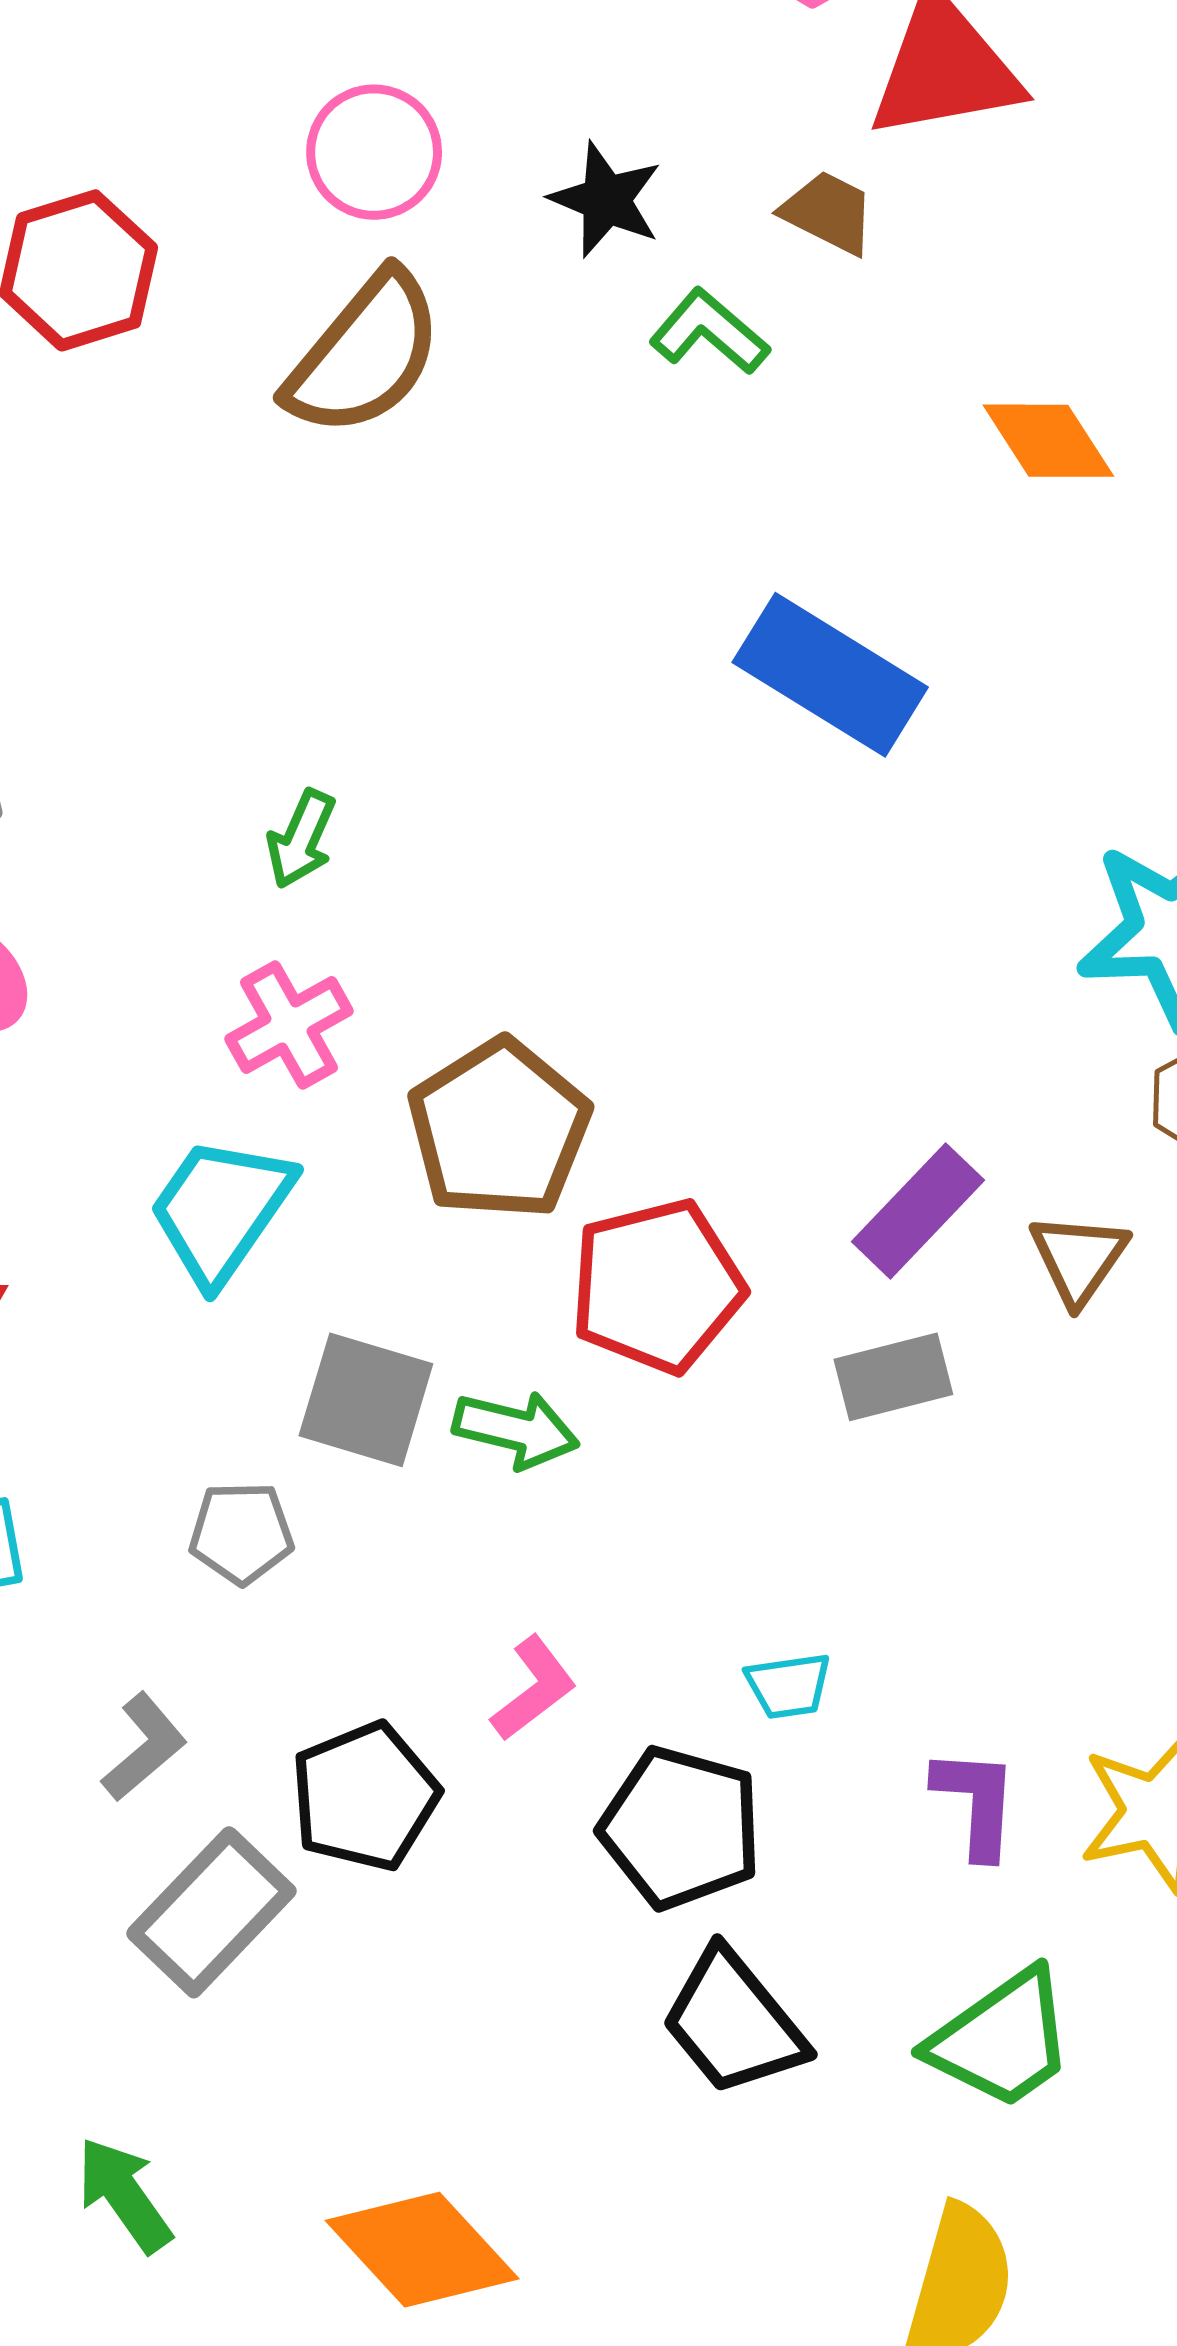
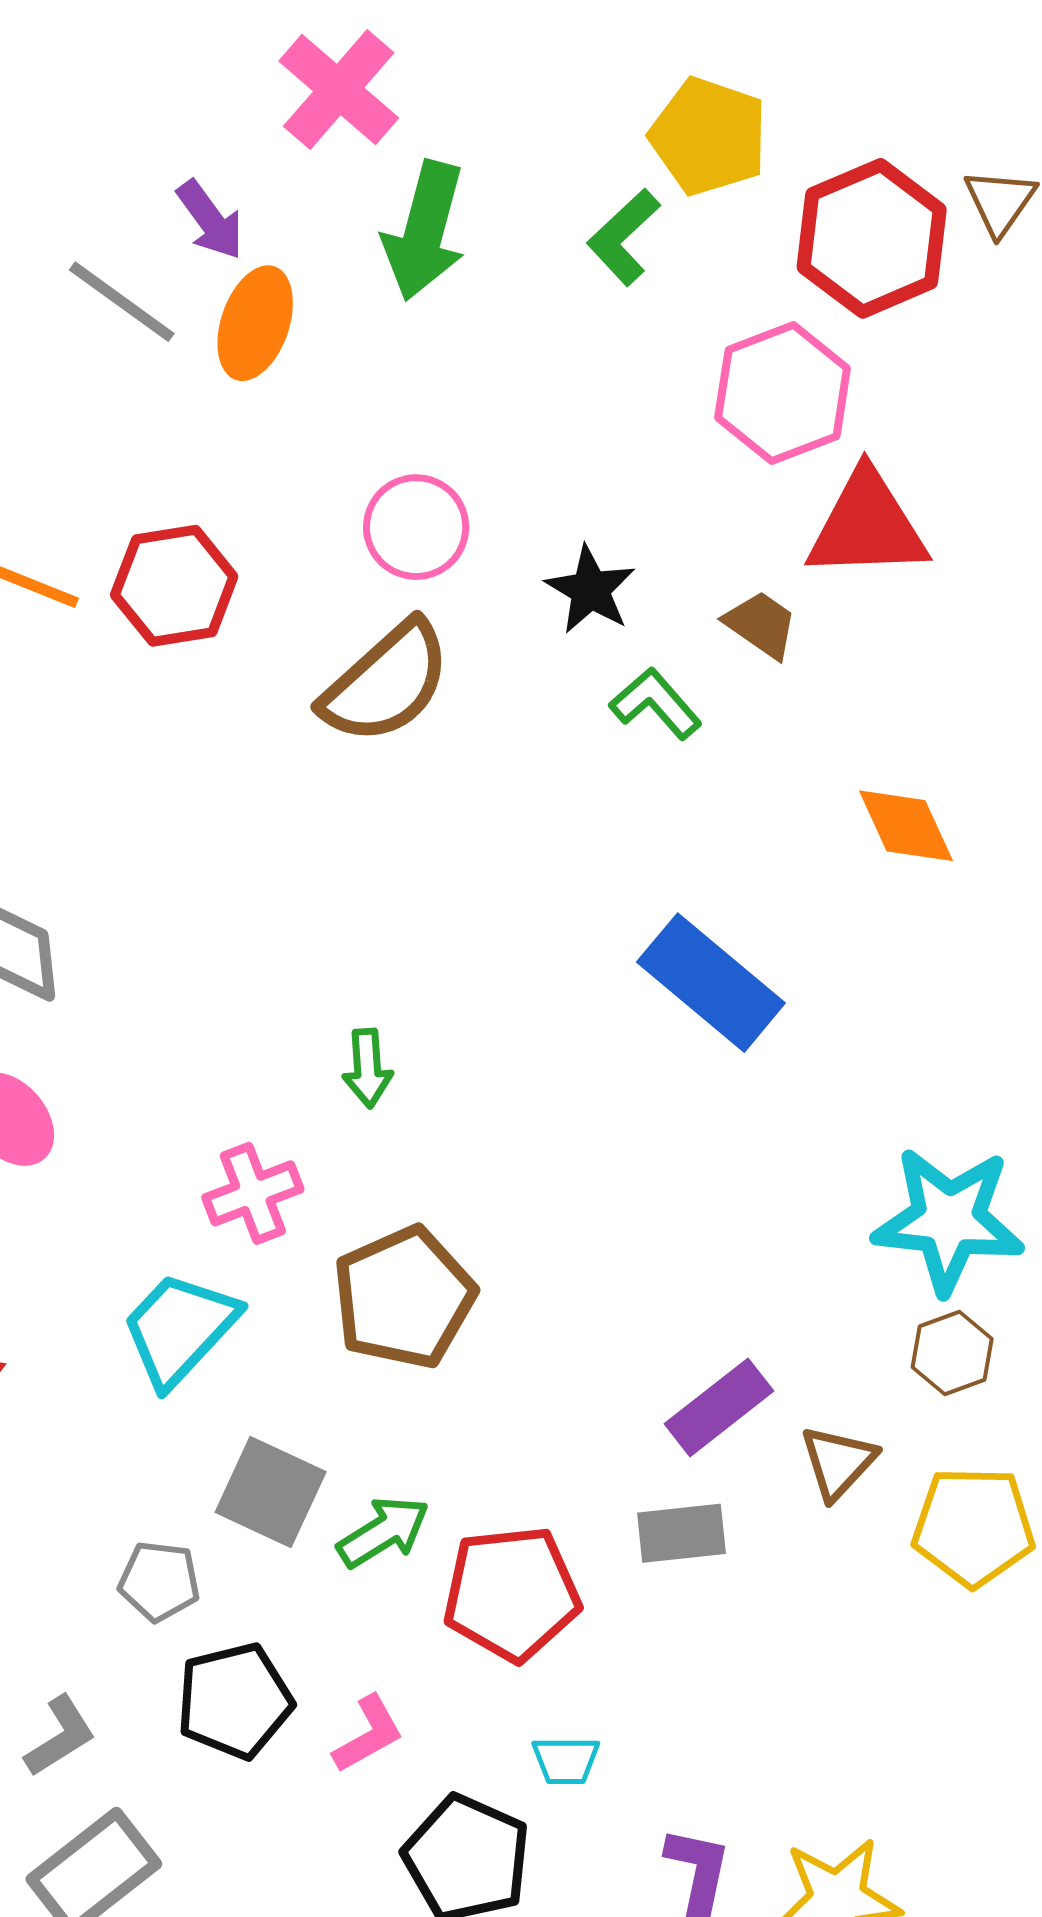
green arrow: (301, 839) -> (367, 1068), moved, turned -36
red pentagon: (657, 1286) -> (512, 1593), moved
green arrow: (516, 1430) -> (383, 1532), turned -54
black pentagon: (365, 1796) -> (235, 1701), moved

